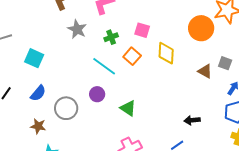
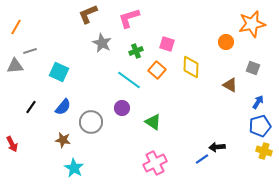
orange circle: (201, 28) -> (226, 42), size x0.6
gray square: (225, 63) -> (253, 68), moved
black arrow: (192, 120) -> (217, 147), moved

